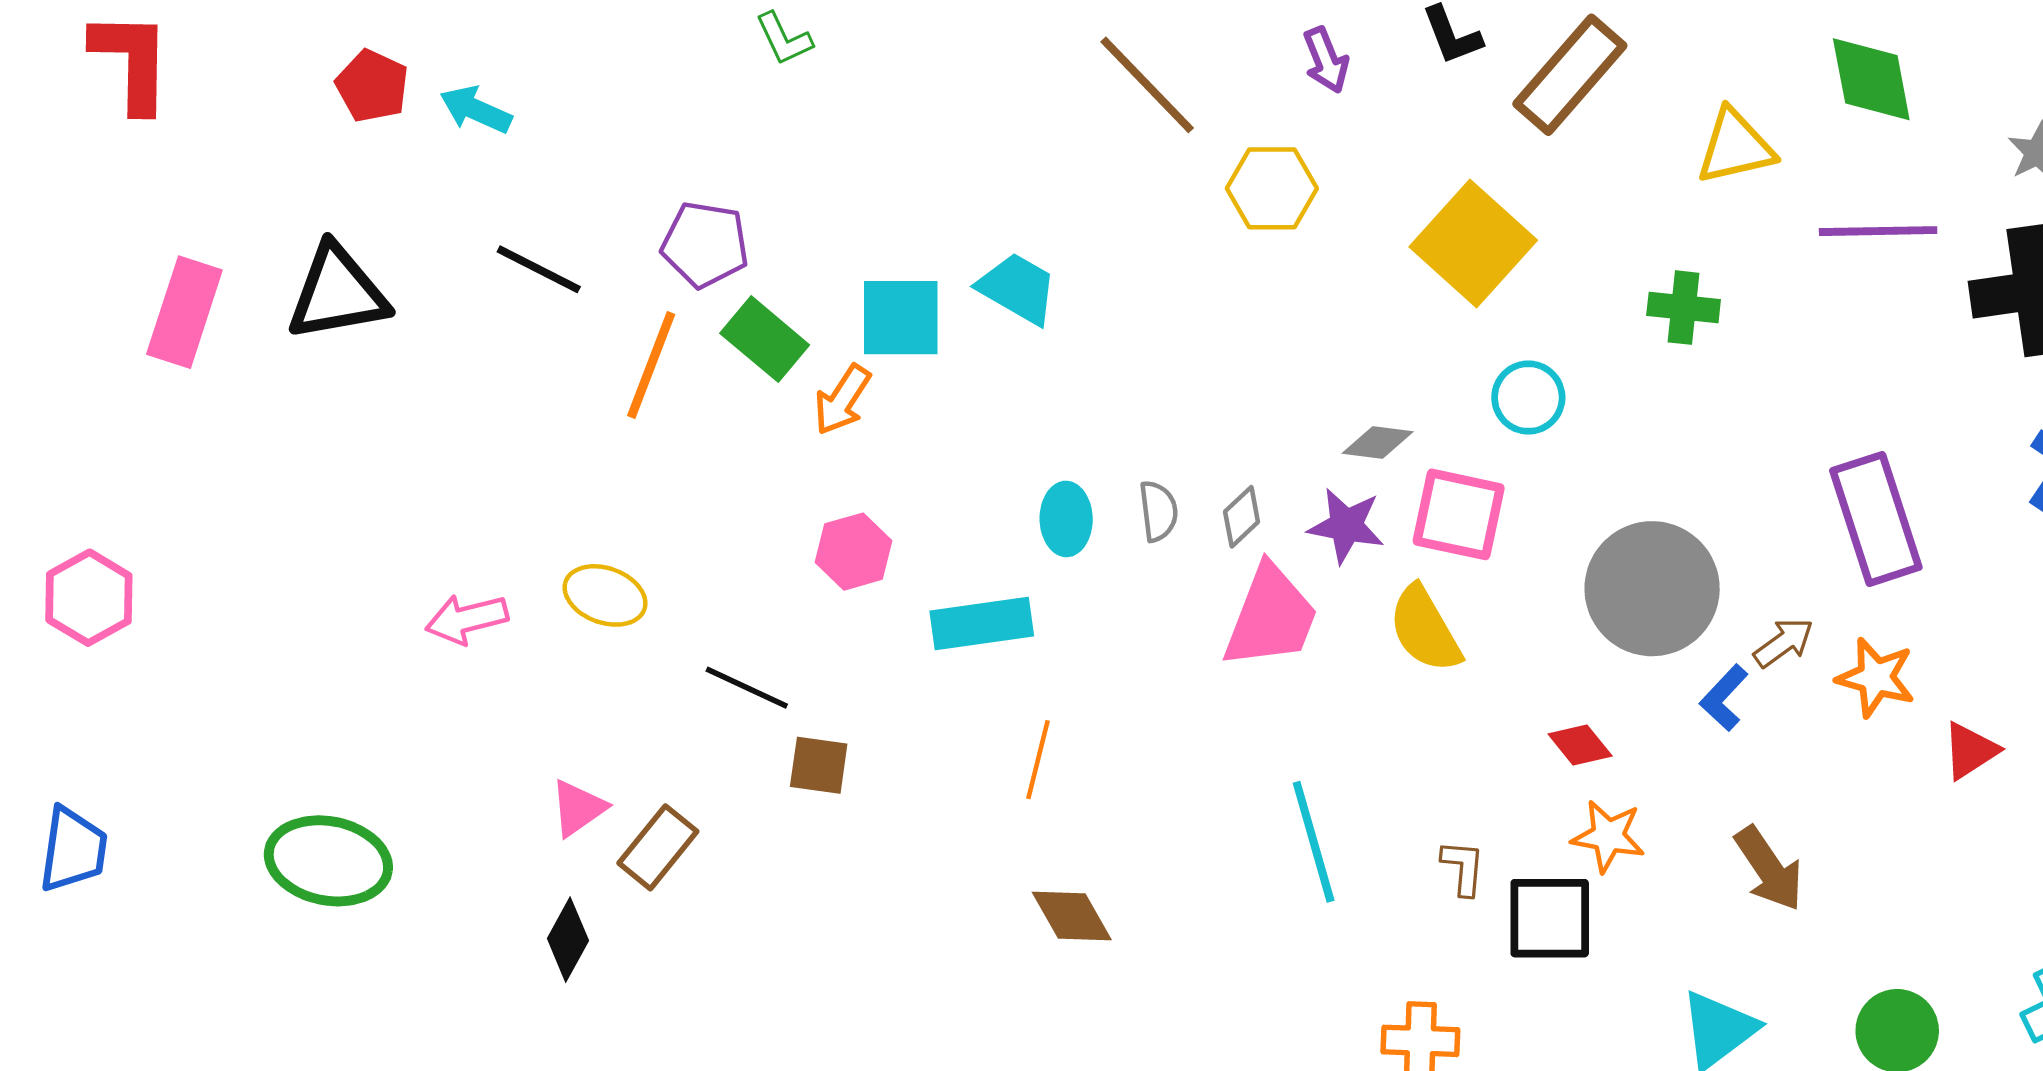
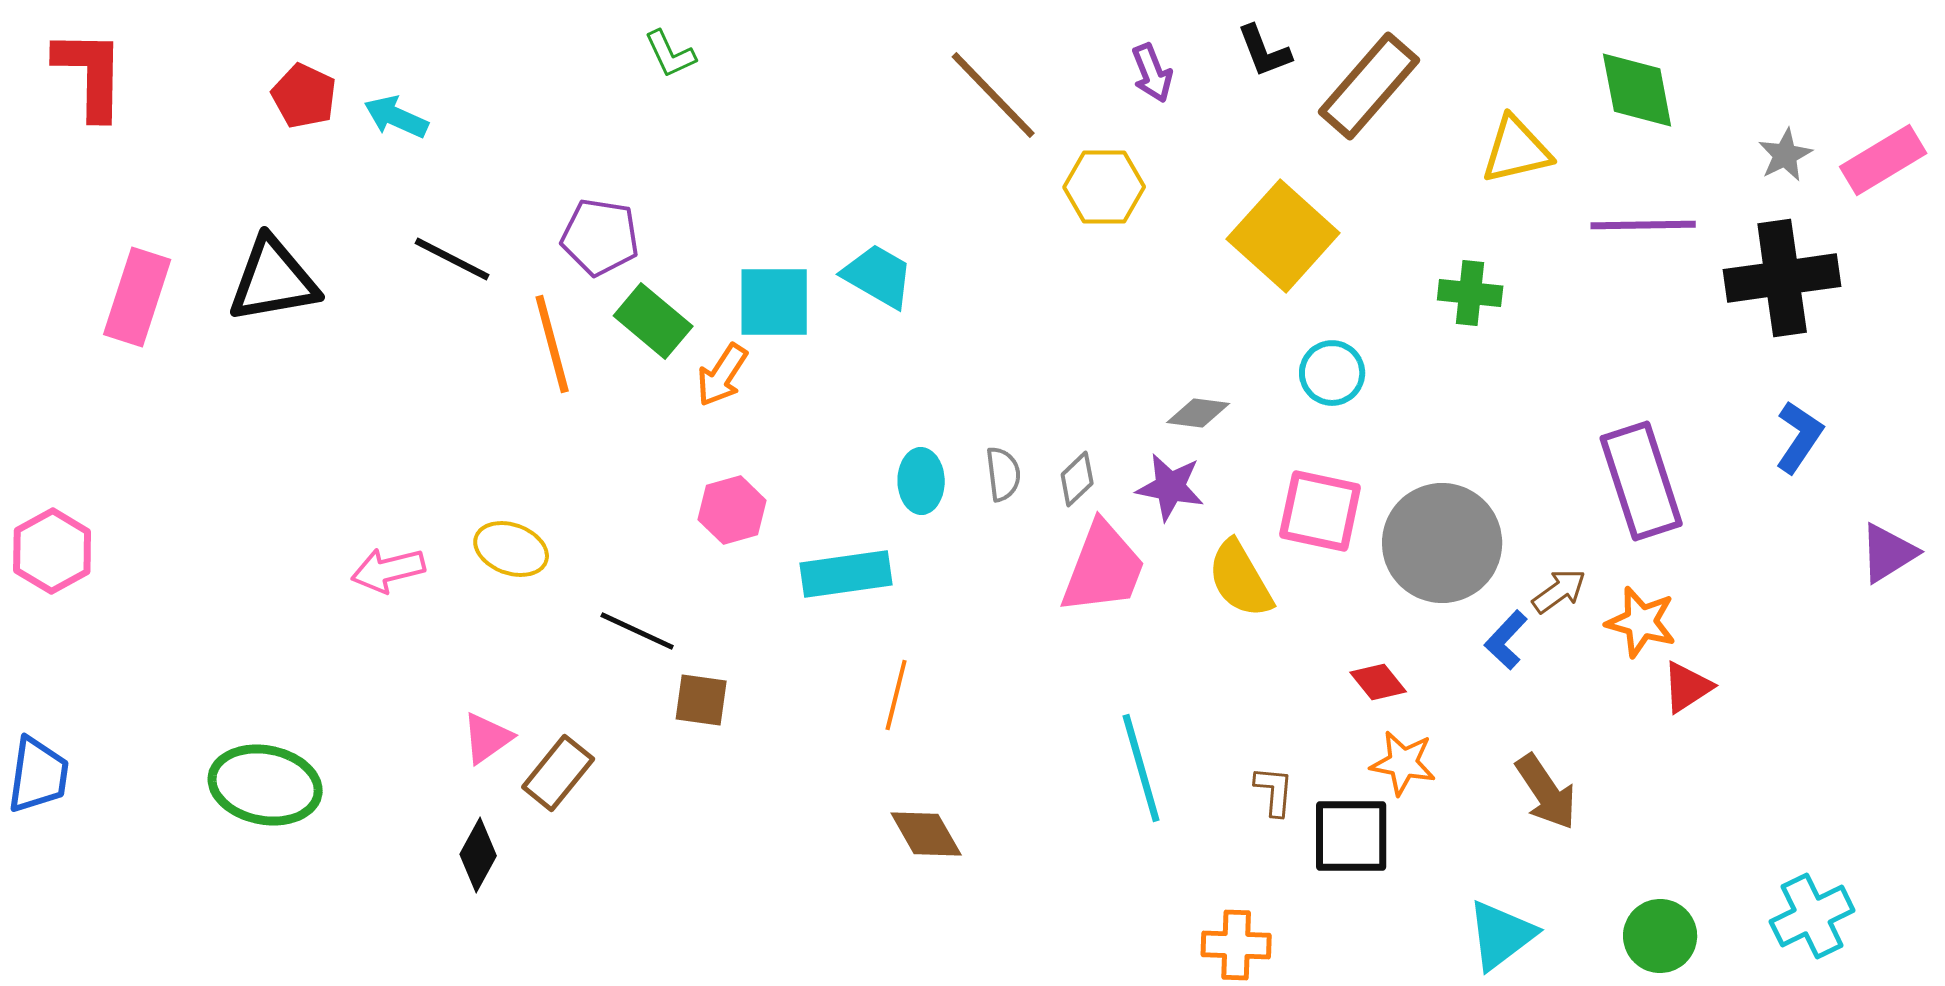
orange line: (651, 365) -> (552, 344), turned -36
pink square: (1459, 514) -> (1320, 511), moved
red triangle: (1970, 751) -> (1687, 687), moved

